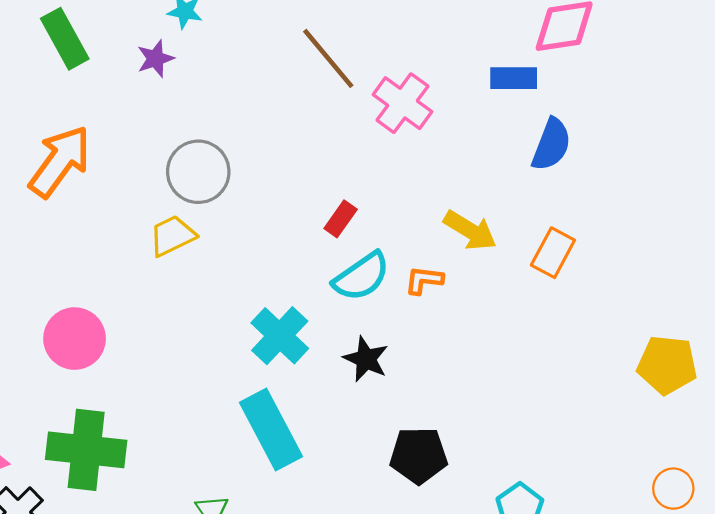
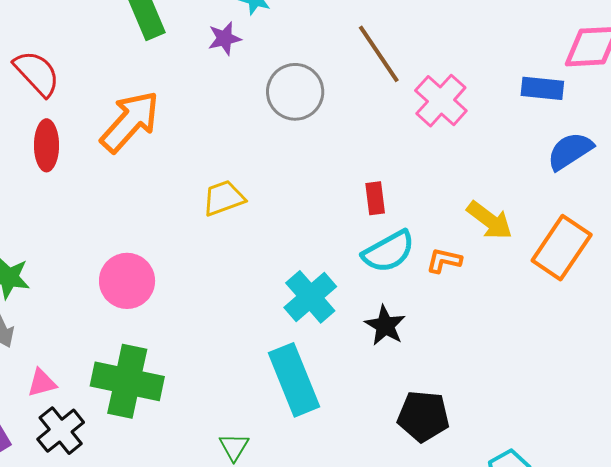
blue semicircle: (551, 145) -> (570, 151), turned -150
gray circle: (198, 172) -> (295, 92), moved
red rectangle: (341, 219) -> (375, 198), turned -48
orange rectangle: (553, 253) -> (562, 248), size x1.4

